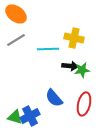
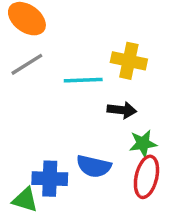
green star: (82, 70) -> (143, 143), moved
blue semicircle: (54, 98) -> (94, 166), turned -36
blue cross: (30, 116) -> (50, 179), moved, turned 30

